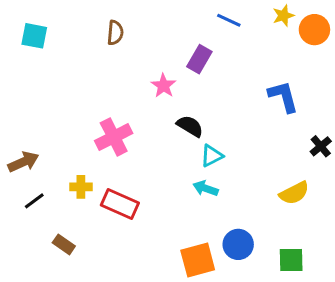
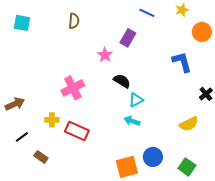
orange circle: (314, 30) -> (202, 32), moved
black line: (34, 201) -> (22, 137), moved
green square: (291, 260) -> (187, 167), turned 36

